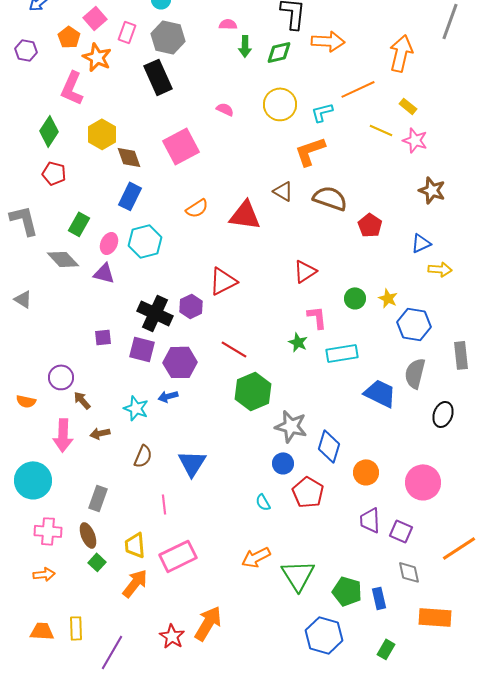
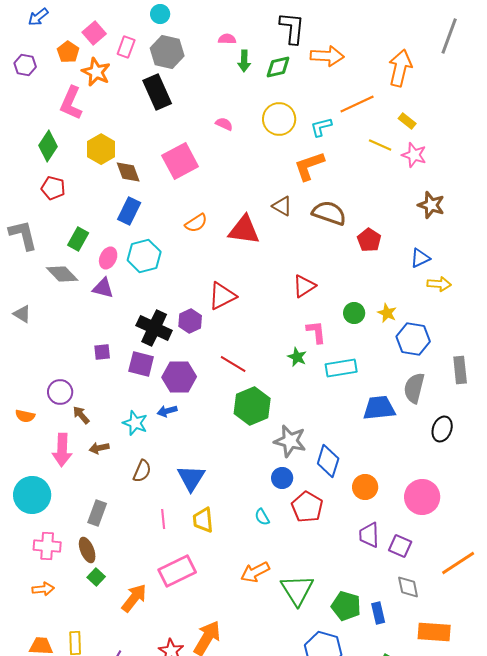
blue trapezoid: (380, 393) -> (379, 408), turned -32
yellow trapezoid: (135, 545) -> (203, 520), moved

